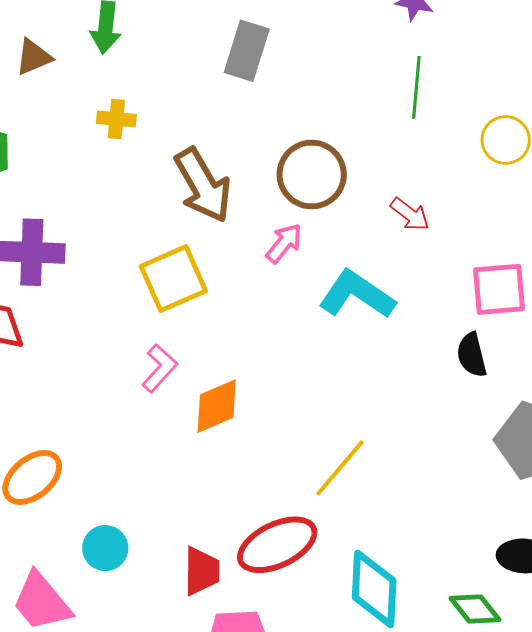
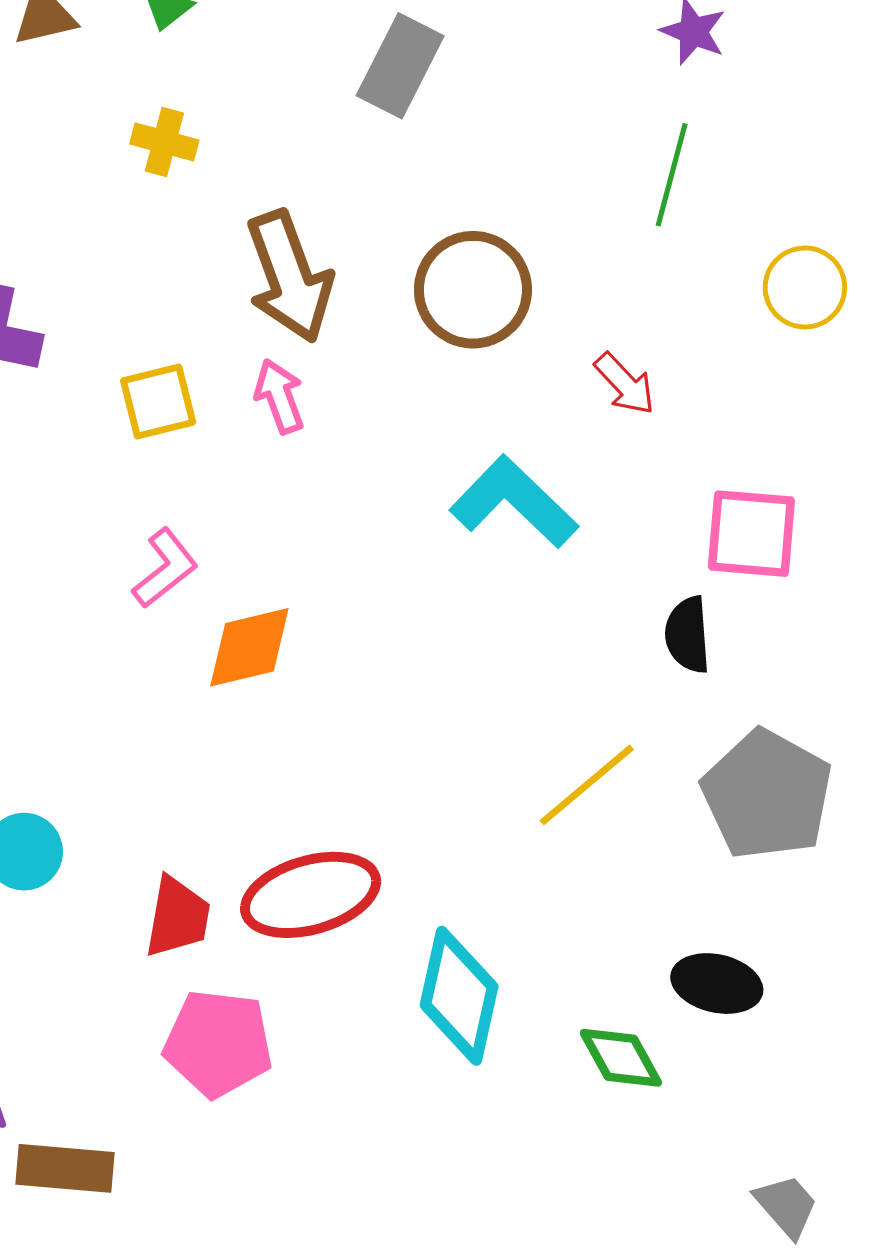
pink arrow: (284, 243) -> (279, 396), moved, turned -69
yellow square: (173, 279) -> (158, 401), moved, size x0.7
yellow line: (340, 468) -> (587, 785), moved

